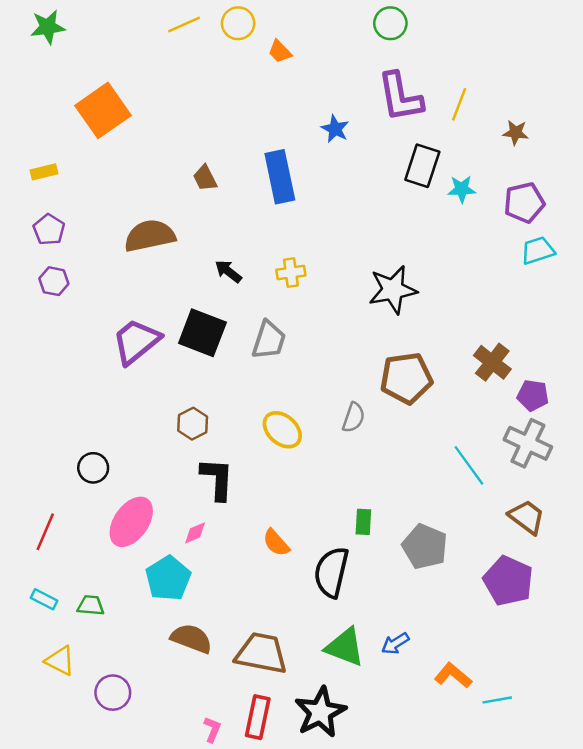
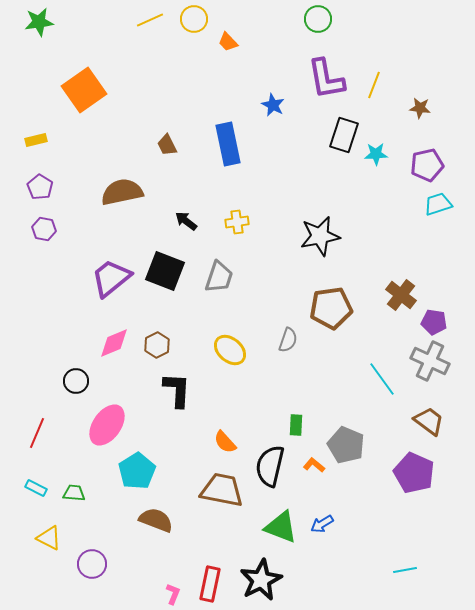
pink diamond: (195, 533) -> (114, 343), moved, size x1.6
brown trapezoid: (261, 653) -> (222, 490), moved
orange L-shape: (453, 675) -> (314, 465), moved, size x0.7

